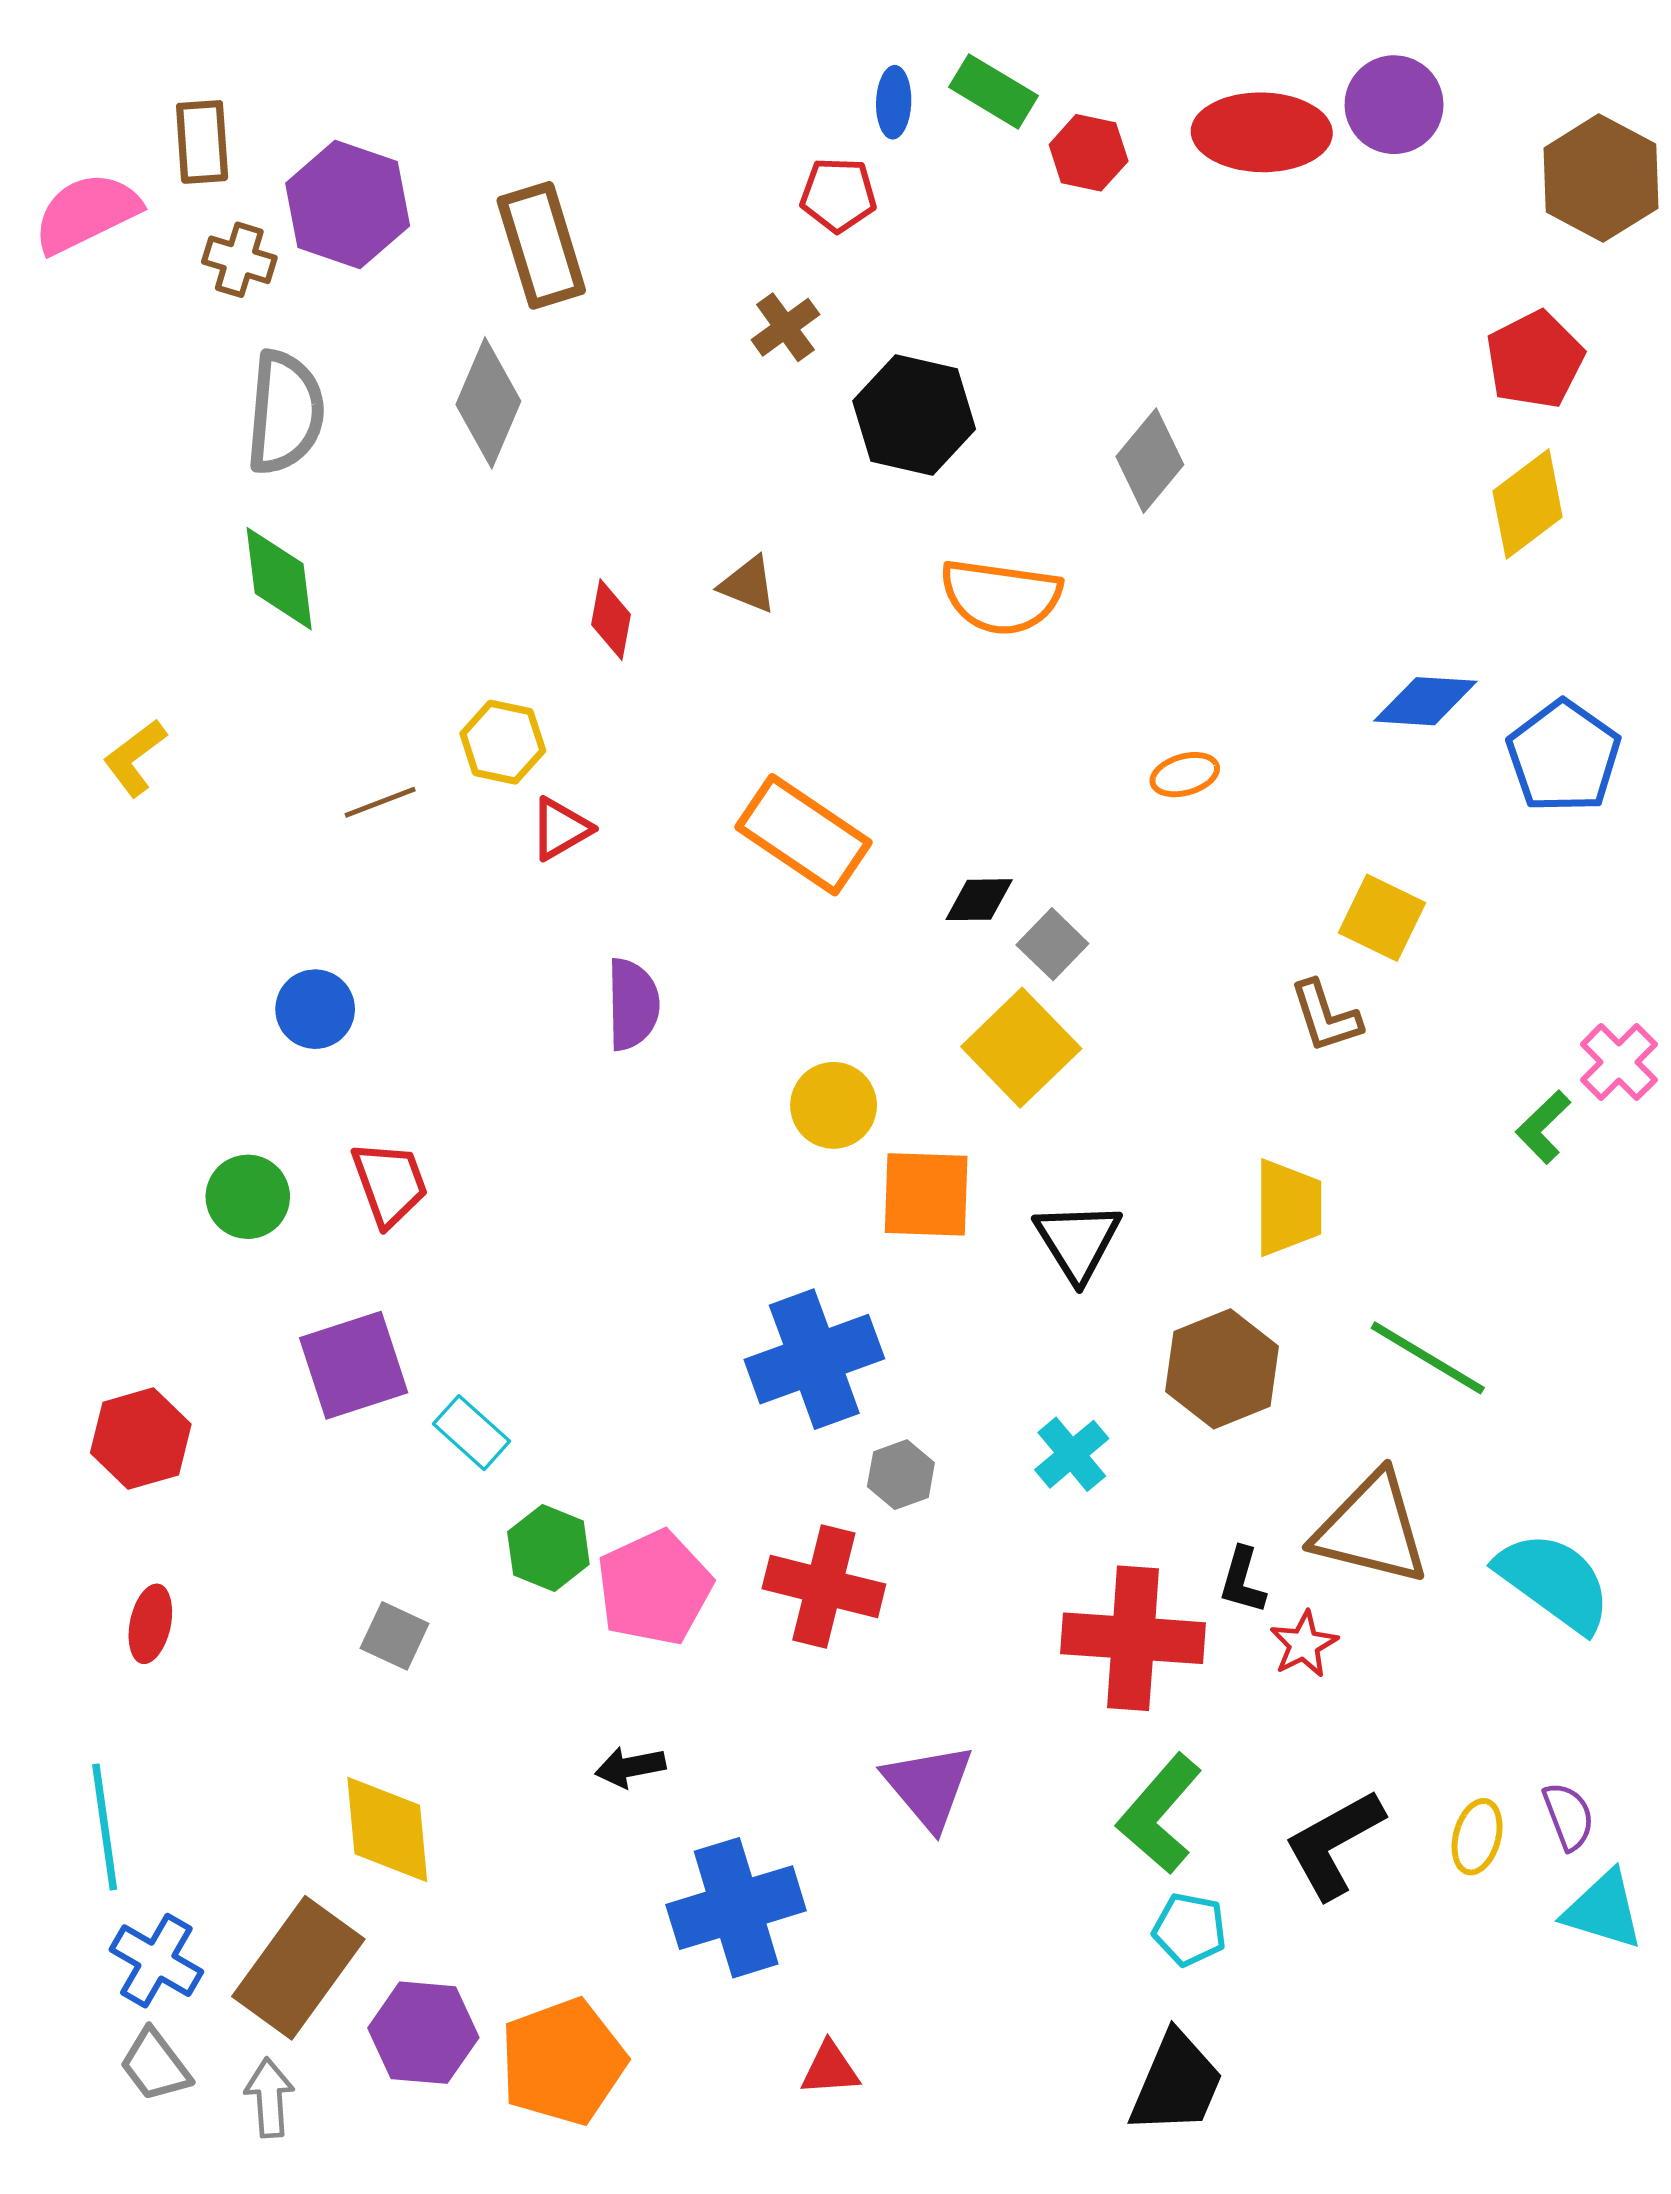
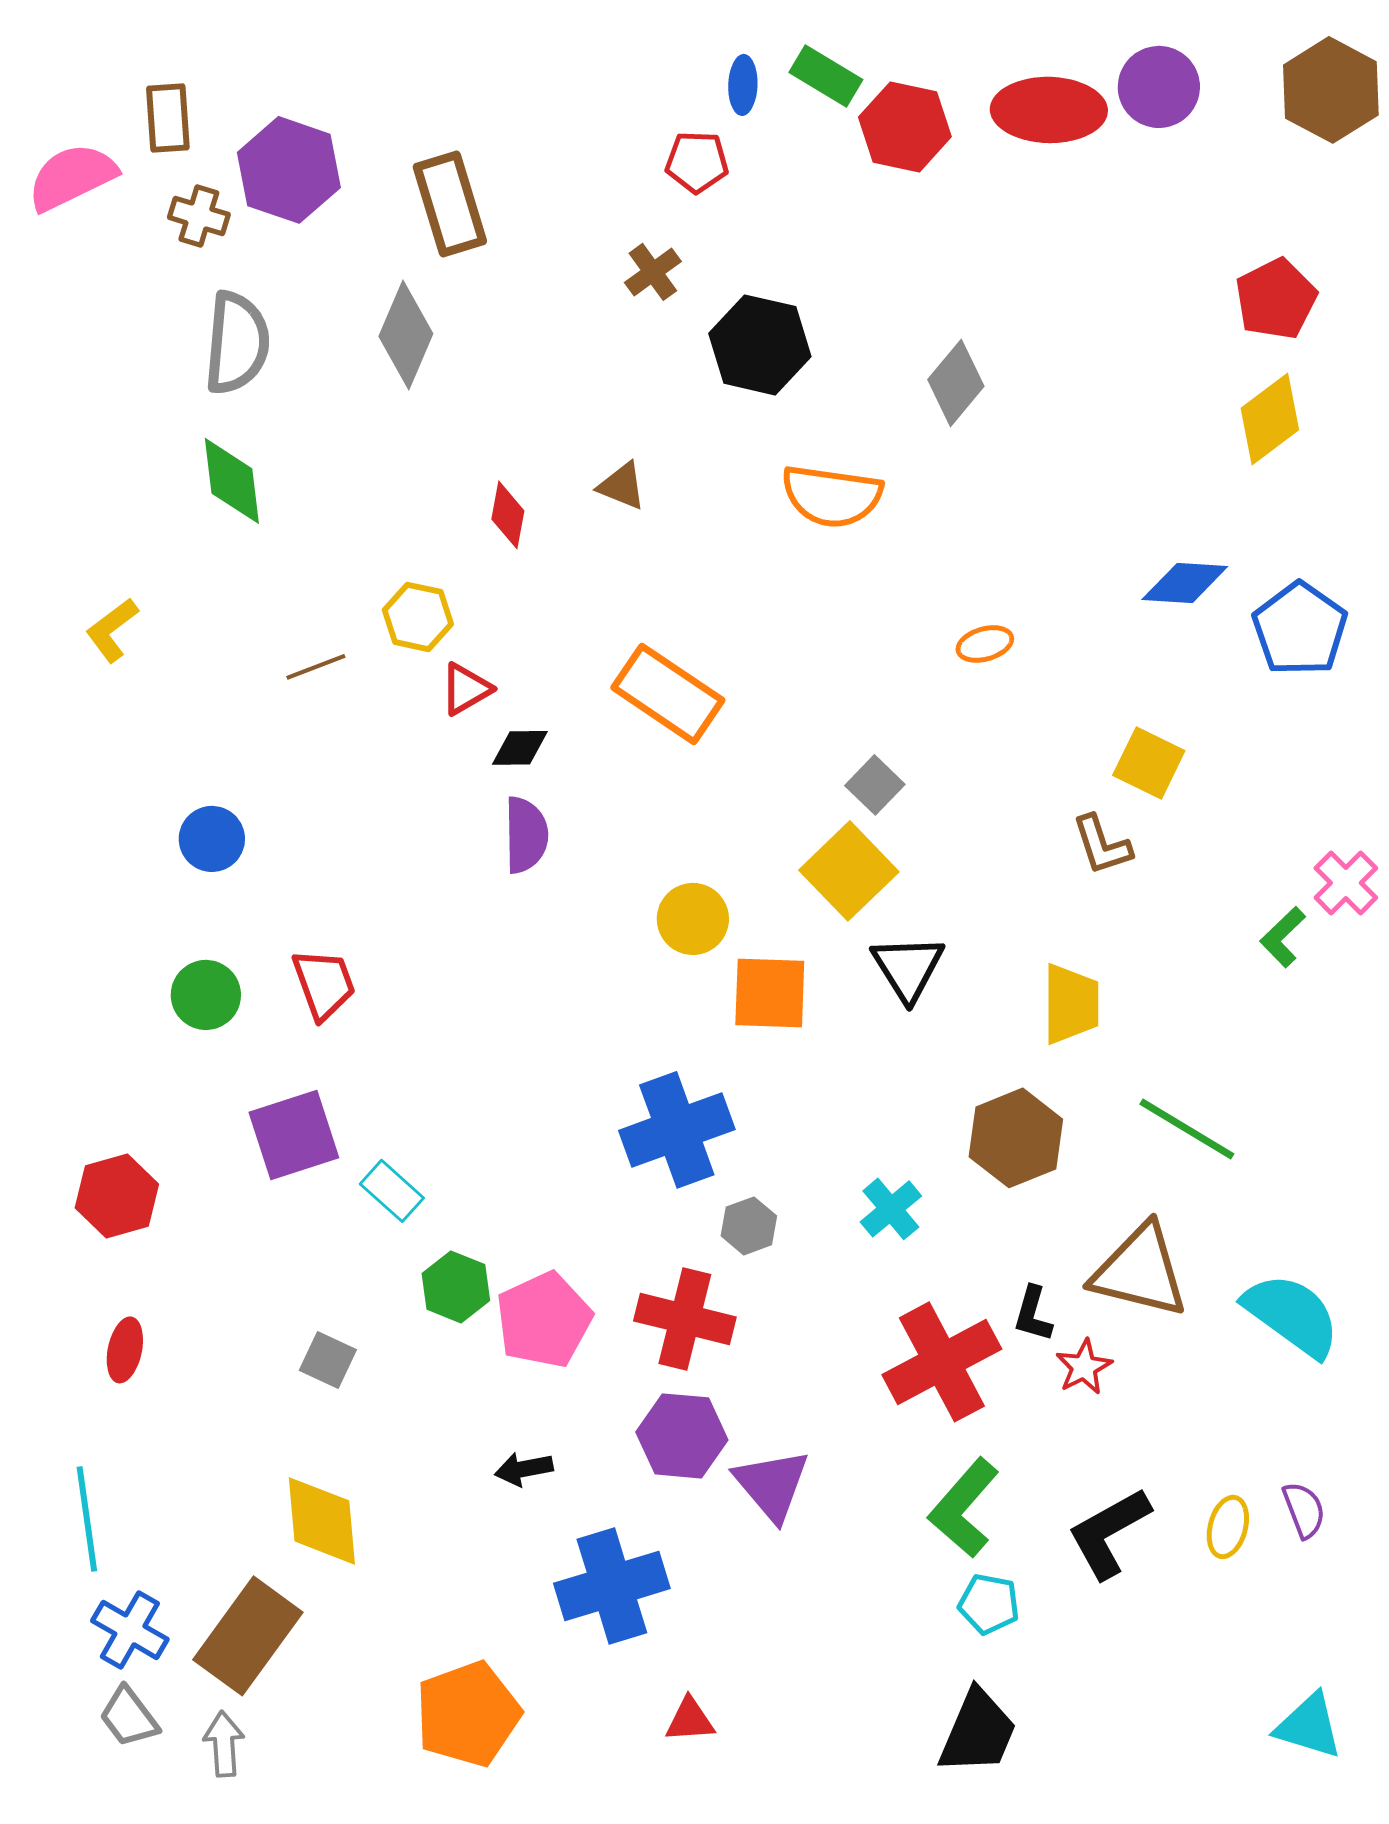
red hexagon: (1089, 153) -> (905, 127), size x1.4
brown hexagon: (1601, 178) -> (1331, 90), moved
black diamond: (979, 900) -> (520, 748), moved
blue circle: (315, 1009) -> (212, 839), moved
black triangle: (1078, 1241) -> (908, 968), moved
red cross: (1133, 1638) -> (942, 1362), turned -32
cyan triangle: (1603, 1910) -> (1309, 1726), moved
purple hexagon: (423, 2033) -> (682, 1436), moved

